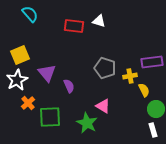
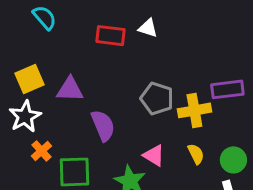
purple triangle: (47, 73) -> (70, 89), moved, turned -48
yellow cross: (130, 76) -> (194, 110), size x1.5
purple semicircle: (69, 86) -> (103, 125), size x1.5
yellow semicircle: (144, 90) -> (196, 154), moved

